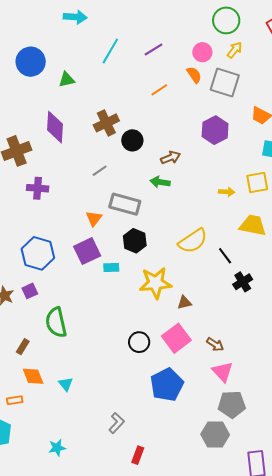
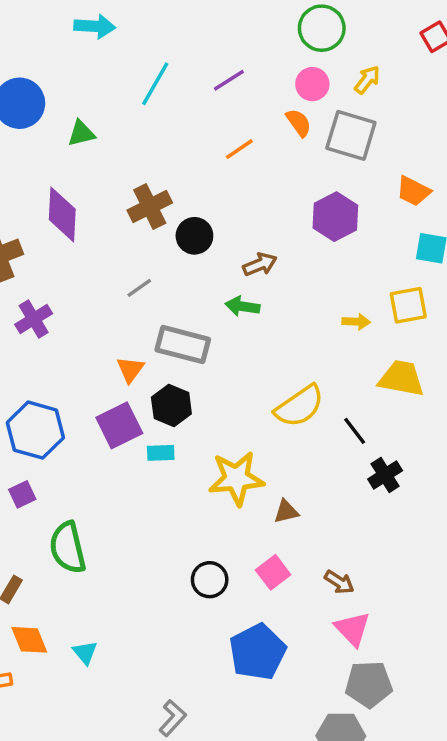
green circle: (226, 20) -> (322, 28), moved
purple cross: (38, 188) -> (34, 319), turned -35
black hexagon: (135, 241) -> (171, 406), moved
pink square: (176, 338) -> (273, 572), size x0.7

